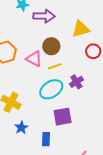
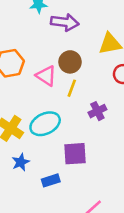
yellow line: (55, 66) -> (72, 88), turned -56
cyan ellipse: (51, 89) -> (45, 124), moved
blue rectangle: (46, 139) -> (51, 180), turned 64

